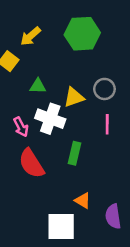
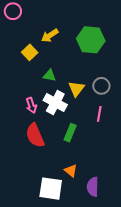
yellow triangle: (74, 97) -> (76, 89), turned -42

